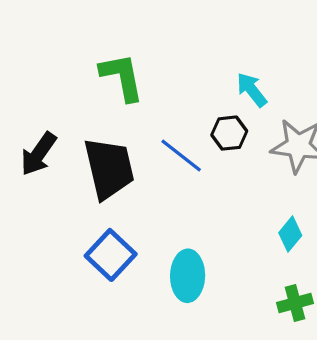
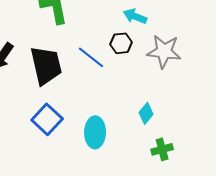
cyan arrow: (252, 90) -> (135, 16), turned -30
cyan diamond: (290, 234) -> (146, 113), moved

